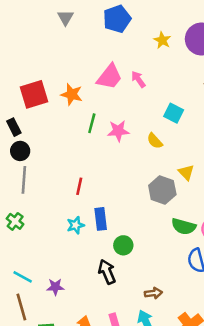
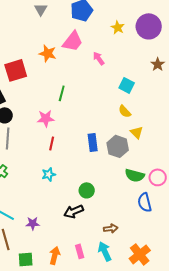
pink trapezoid: (109, 77) -> (73, 41), moved
orange star: (72, 94) -> (48, 53), moved
pink star: (118, 131) -> (46, 118), moved
yellow semicircle: (155, 141) -> (125, 111), moved
blue rectangle: (101, 219) -> (93, 142), moved
black arrow: (107, 272) -> (74, 211), turned -90

